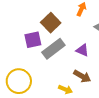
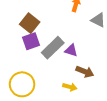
brown square: (51, 23) -> (30, 23), moved
purple triangle: (82, 50) -> (71, 50), moved

